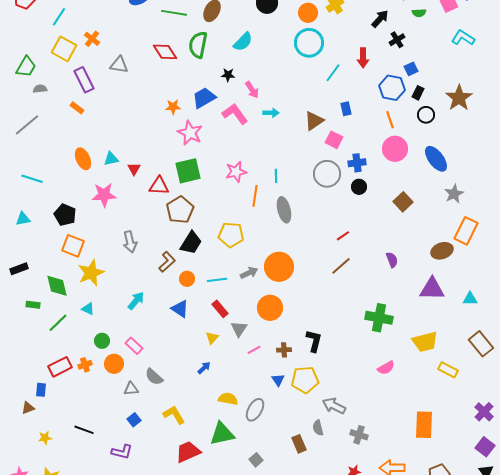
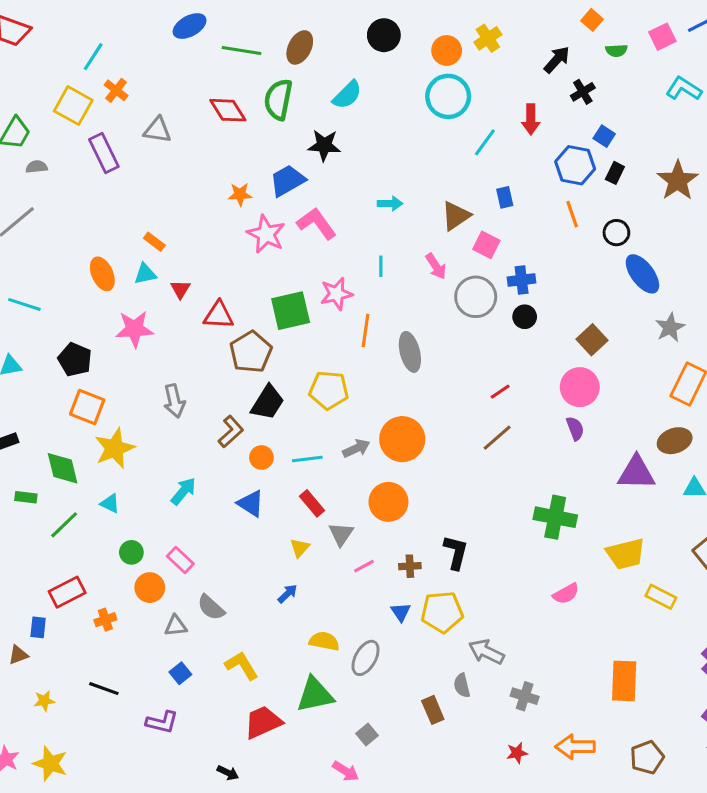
cyan line: (59, 17) -> (93, 57), moved
blue square: (411, 69) -> (604, 136), turned -32
black star: (228, 75) -> (324, 145), size x1.5
pink arrow: (252, 90) -> (436, 266), moved
orange rectangle: (77, 108) -> (154, 242), moved
pink L-shape: (235, 114) -> (317, 223), moved
black circle: (426, 115) -> (616, 233), moved
pink circle: (395, 149) -> (580, 387), moved
green square: (188, 171) -> (291, 311), moved
cyan line: (276, 176) -> (381, 266), moved
brown ellipse: (442, 251) -> (675, 441), moved
orange cross: (85, 365) -> (105, 620), moved

